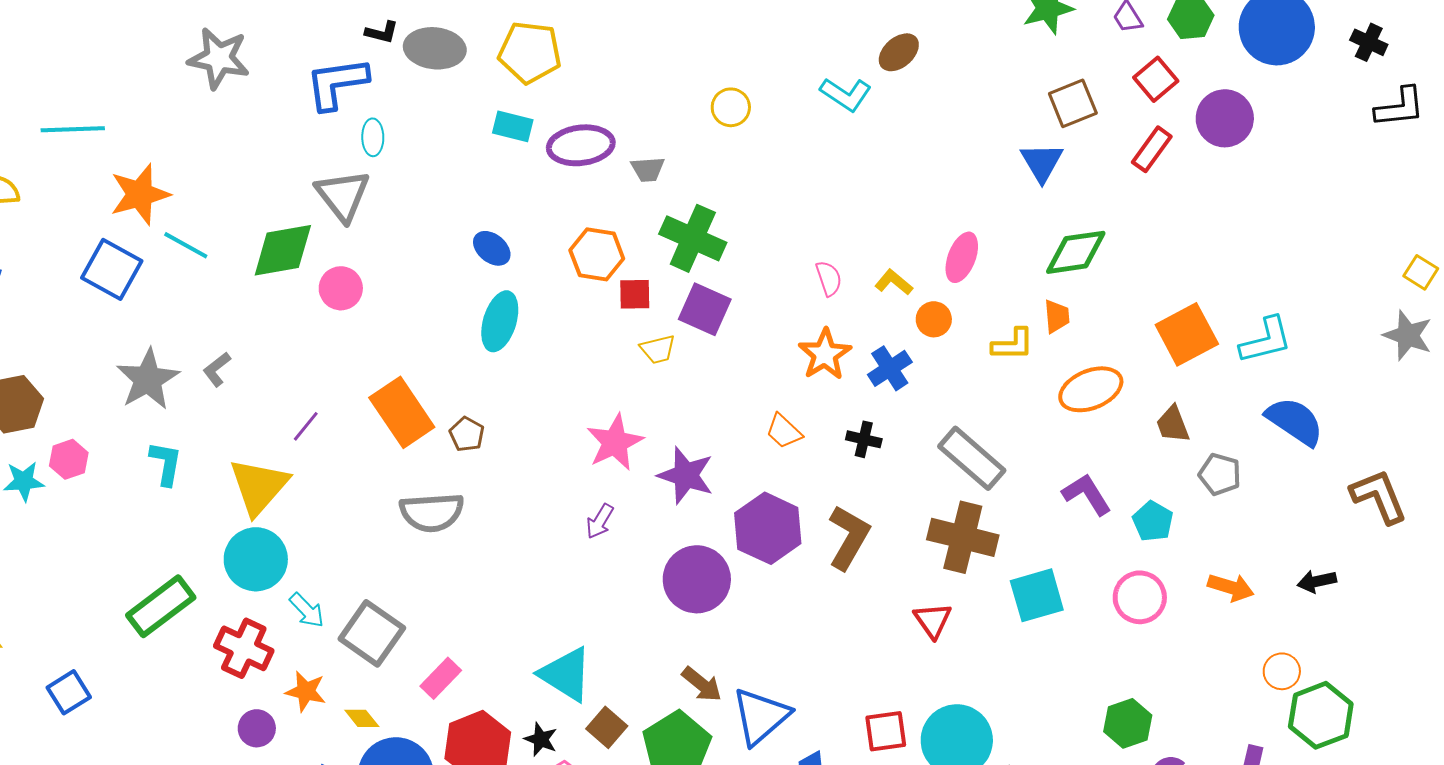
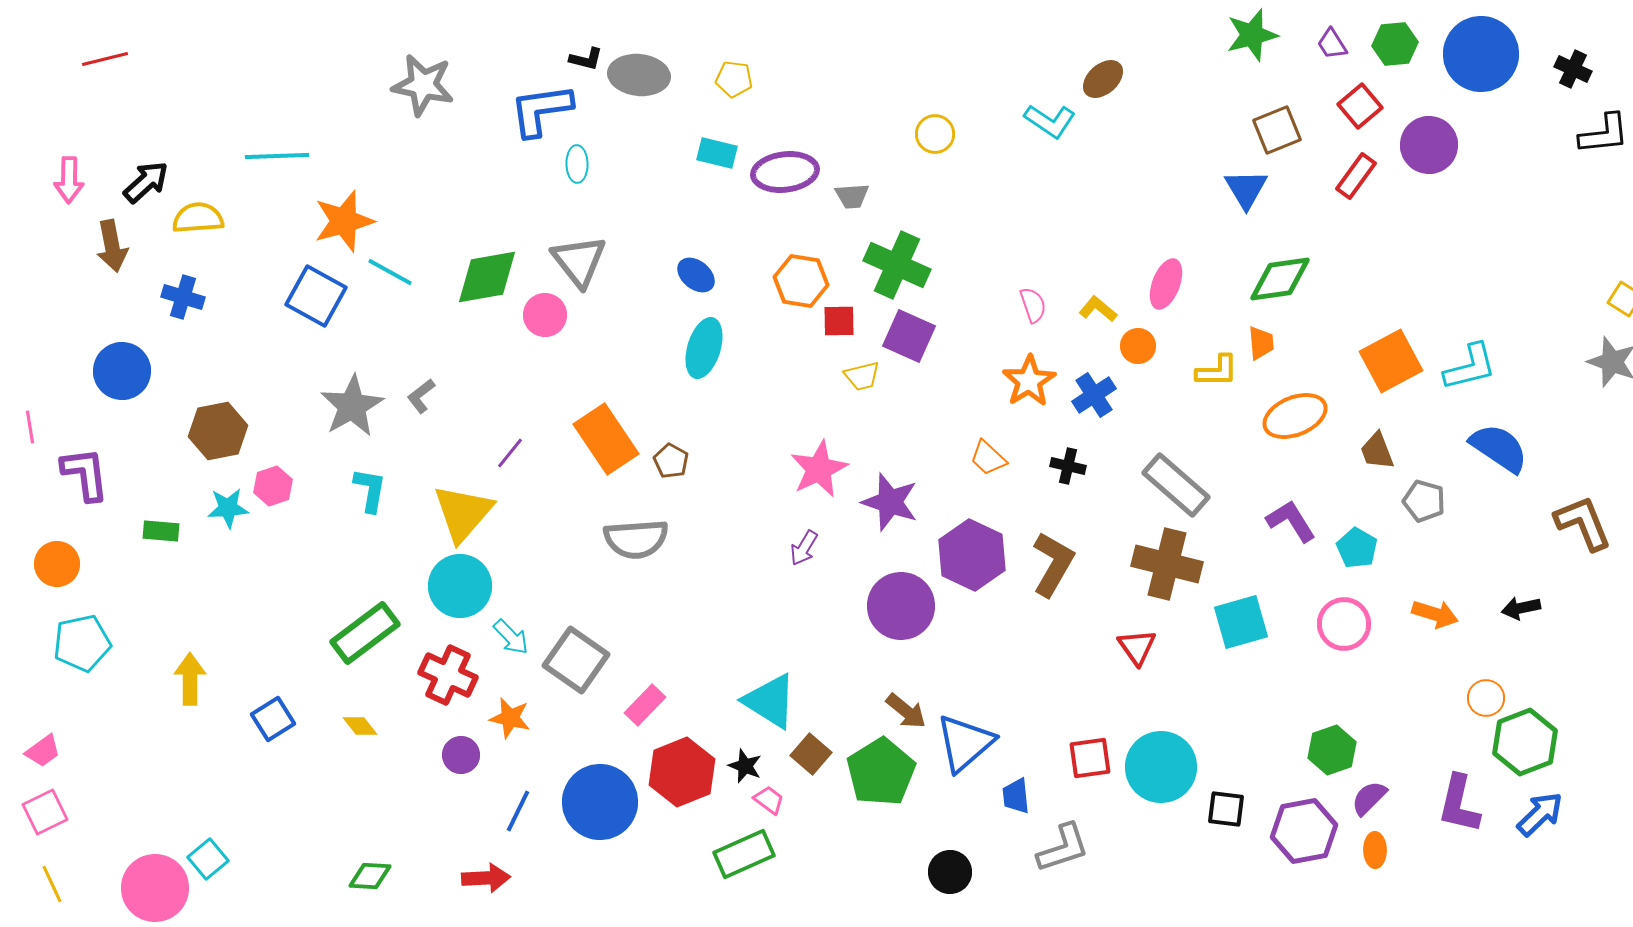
yellow pentagon: (530, 52) -> (734, 79), size x0.6
gray triangle: (343, 195) -> (579, 261), moved
yellow diamond: (362, 718) -> (360, 726), moved

